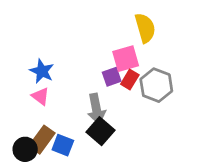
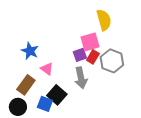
pink triangle: (40, 96) -> (47, 69), moved
gray arrow: (96, 109) -> (81, 78), moved
black square: (100, 131) -> (57, 95), moved
brown rectangle: (42, 140) -> (26, 85), moved

